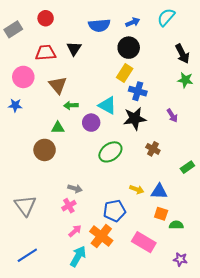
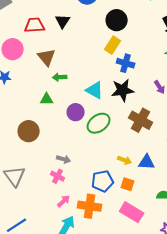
cyan triangle: (107, 105) -> (95, 90), moved
purple circle: (91, 123) -> (76, 112), moved
brown cross: (153, 149) -> (141, 120), size x1.6
brown circle: (45, 150) -> (29, 131), moved
pink cross: (69, 206) -> (58, 176), turned -32
orange square: (161, 214) -> (128, 184), moved
orange cross: (101, 236) -> (90, 206), turned -30

